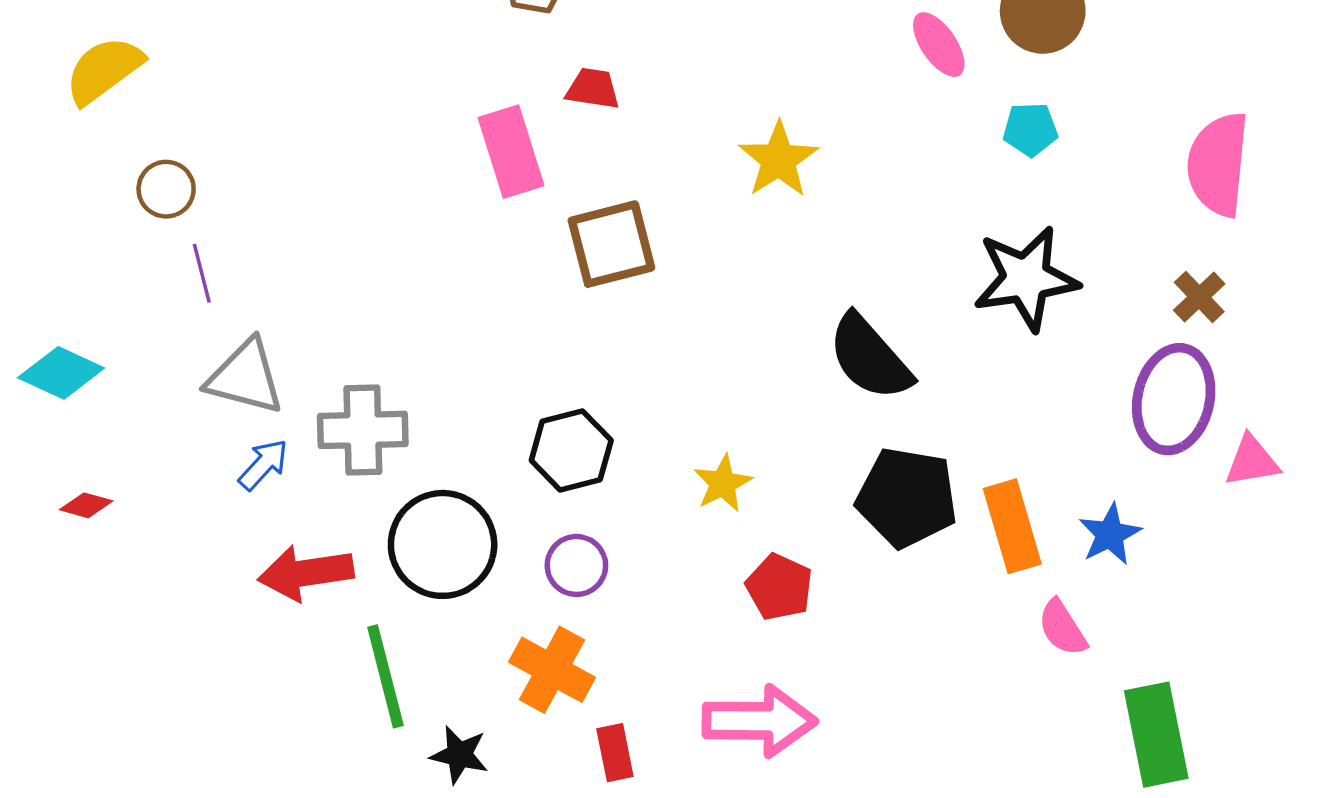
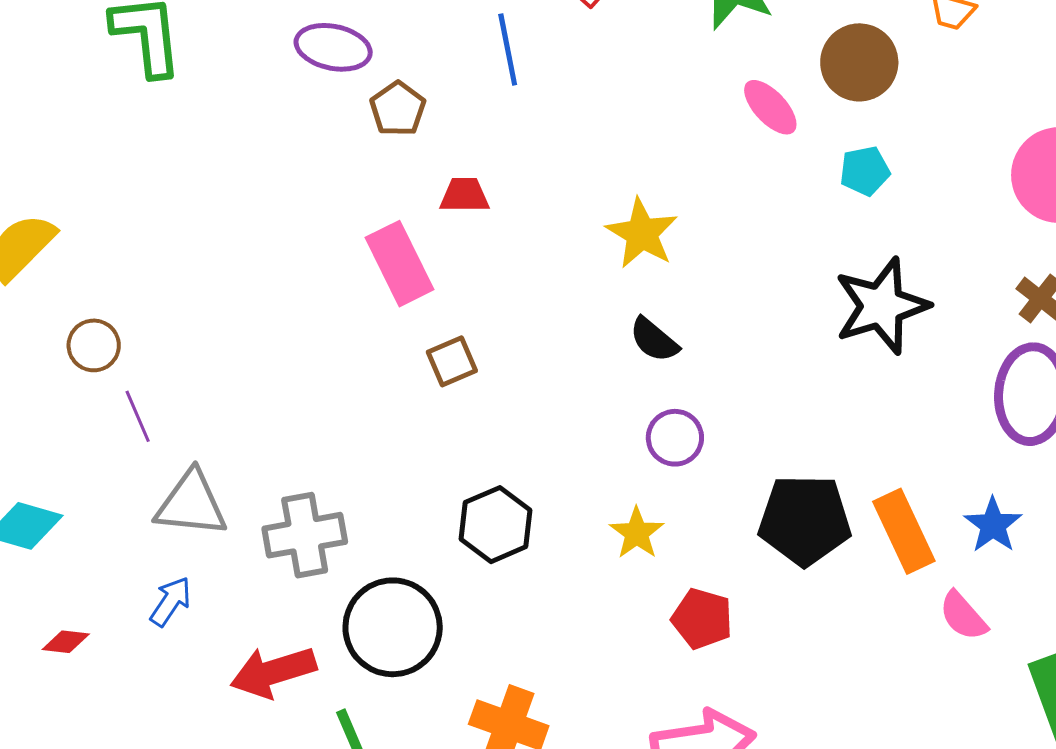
brown square: (611, 244) -> (452, 361), moved, size x0.6
black semicircle: (870, 357) -> (654, 340), moved, size x0.6
blue arrow: (263, 465) -> (171, 601), moved
purple circle: (576, 565) -> (675, 438), moved

